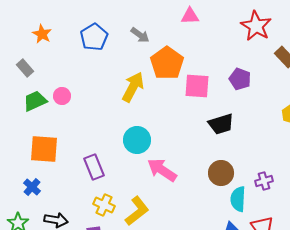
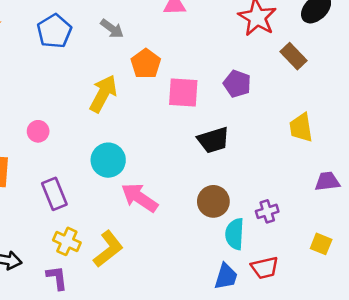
orange pentagon: (167, 63) -> (146, 64), size x0.7
pink circle: (62, 96) -> (38, 131), moved

